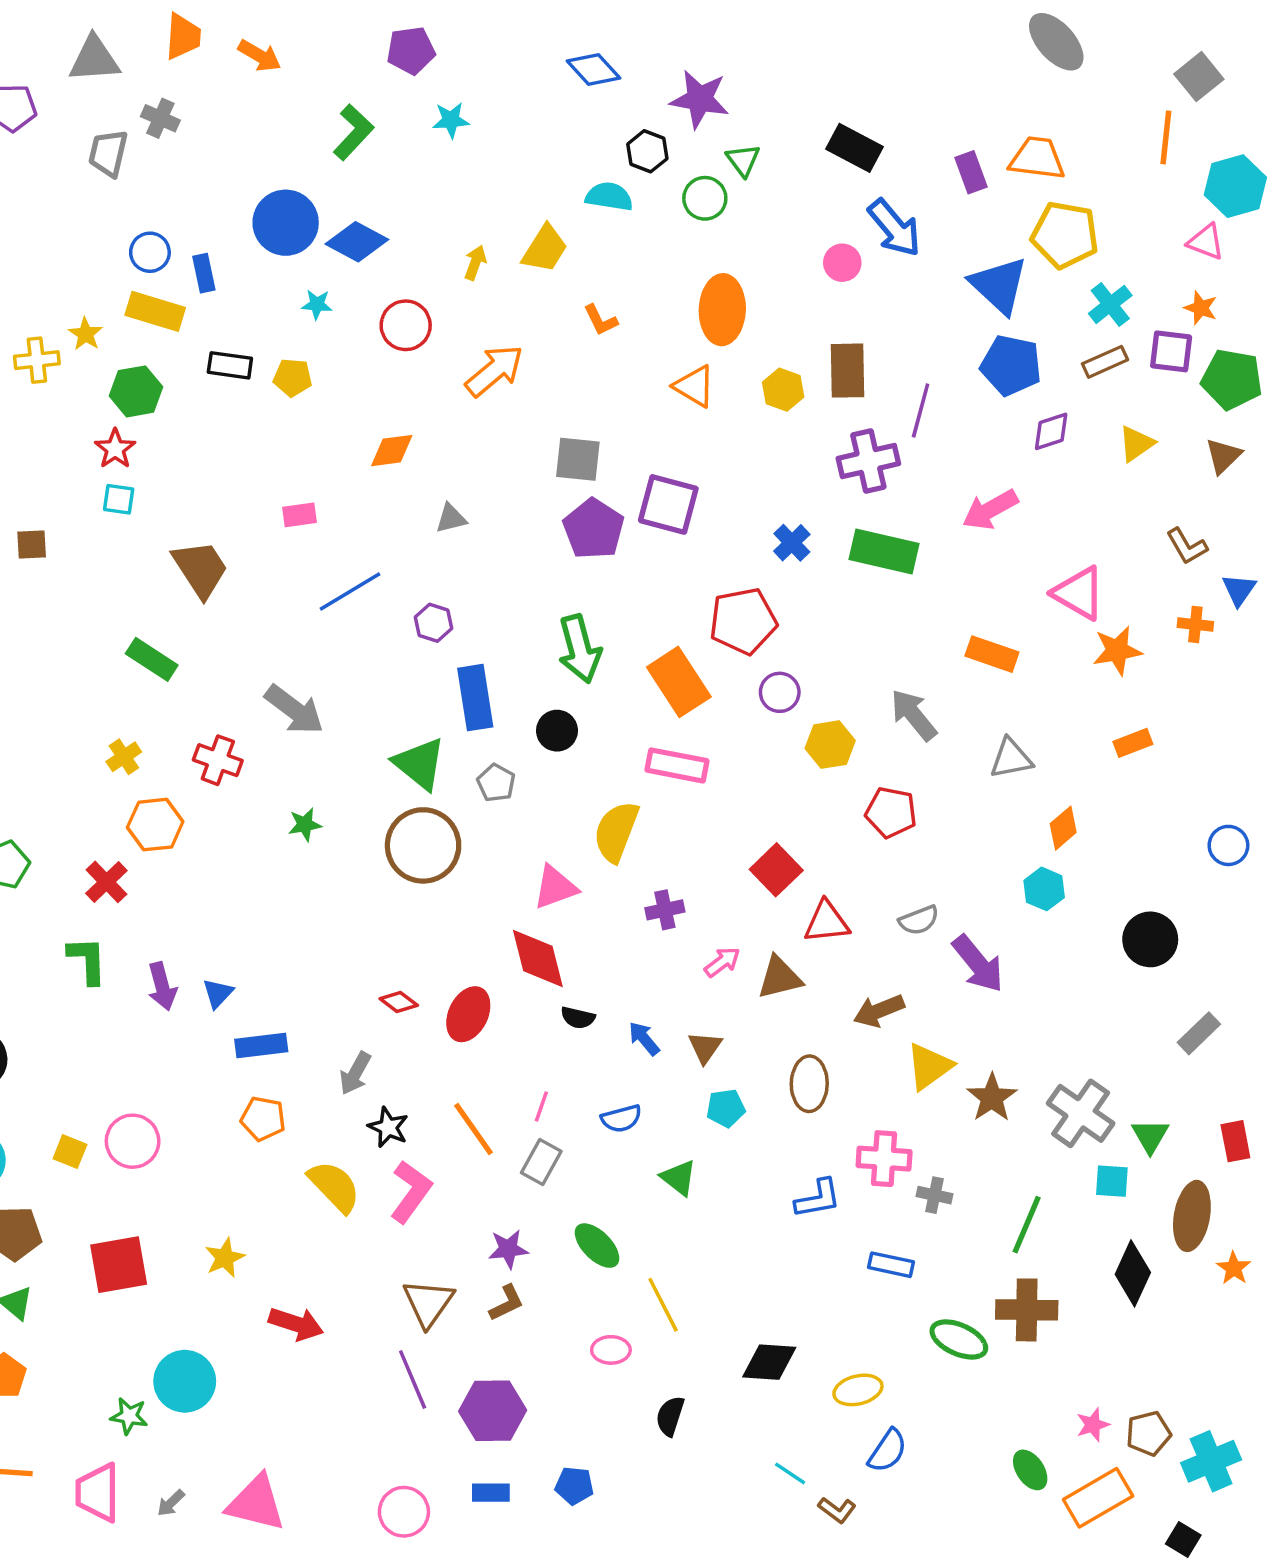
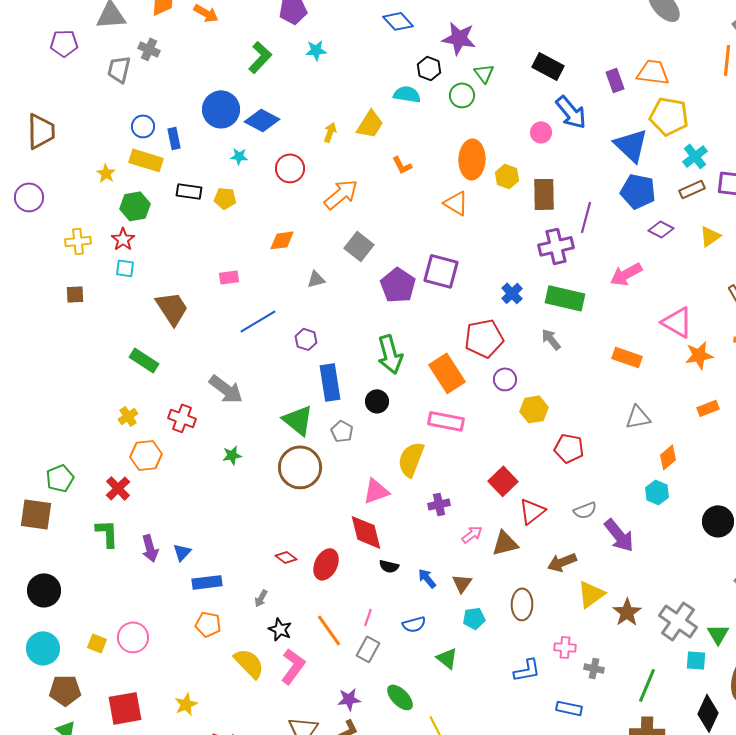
yellow cross: (37, 360) -> (78, 241), moved
yellow hexagon: (783, 390) -> (507, 176), moved
purple diamond: (1051, 431) -> (661, 229), turned 45
gray square: (578, 459) -> (359, 246), moved, turned 32
gray arrow: (914, 715) -> (551, 339), moved, size x0.7
red triangle: (827, 922) -> (532, 511), turned -32
gray arrow: (355, 1073) -> (261, 598), size x0.7
pink cross: (884, 1159) -> (565, 647), size x0.7

